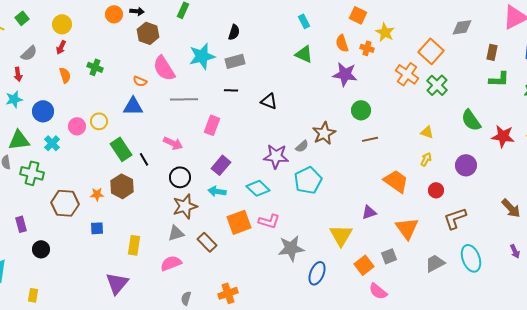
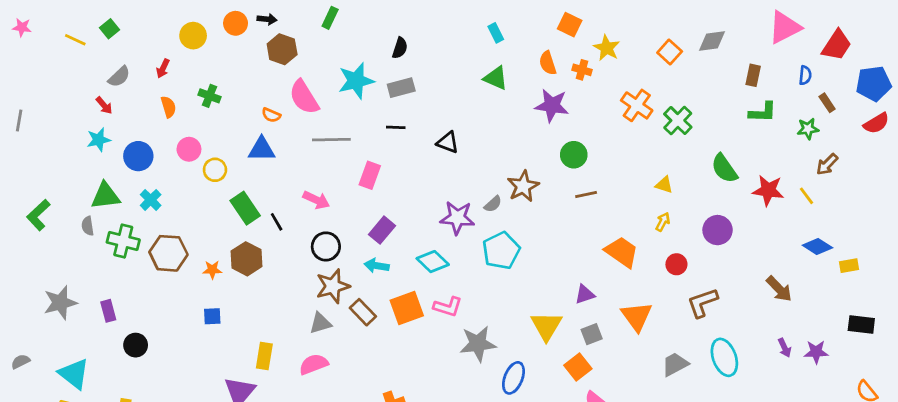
yellow circle: (62, 24) -> (193, 36), moved
orange square: (431, 51) -> (670, 52), moved, size x0.7
red arrow: (18, 74) -> (104, 105), turned -32
pink circle: (77, 126) -> (189, 149), moved
brown hexagon: (65, 203) -> (168, 253), moved
brown rectangle: (207, 242) -> (363, 312), moved
yellow rectangle: (134, 245) -> (264, 356), moved
gray square: (389, 256) -> (592, 334), moved

